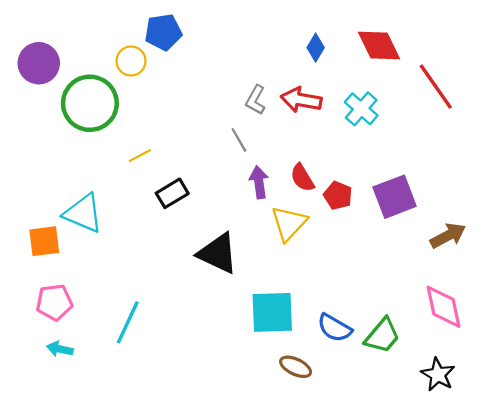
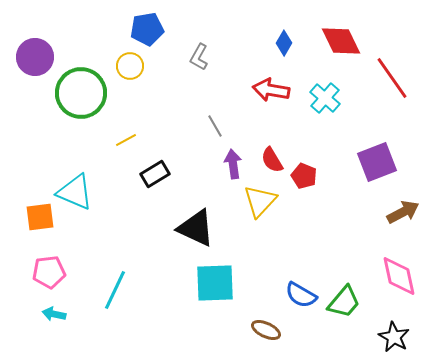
yellow circle: (131, 61) -> (130, 66), moved
gray L-shape: (256, 100) -> (199, 57), moved
purple square: (395, 197) -> (377, 162), moved
cyan square: (272, 312) -> (215, 283), moved

